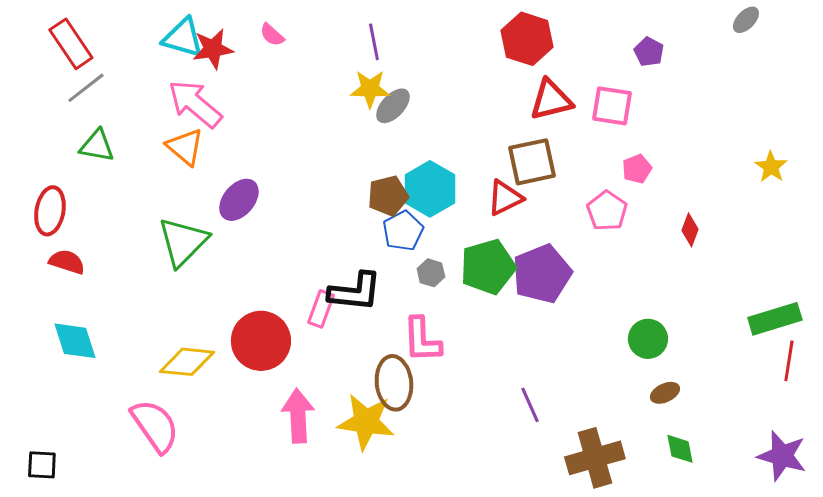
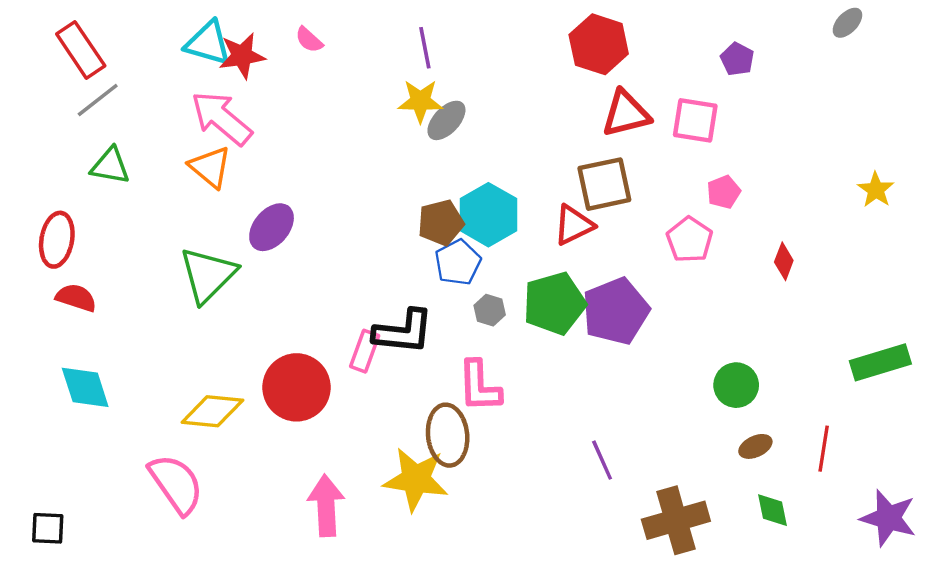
red line: (789, 361) -> (824, 449), moved
pink arrow: (298, 416) -> (326, 506), moved

